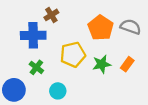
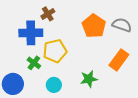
yellow pentagon: (73, 55) -> (55, 51), moved
green star: (102, 64) -> (89, 79), moved
orange rectangle: (127, 64) -> (119, 60), size x1.5

